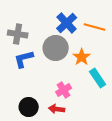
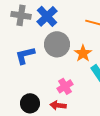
blue cross: (67, 23) -> (47, 16), moved
gray cross: (18, 34) -> (21, 15), moved

